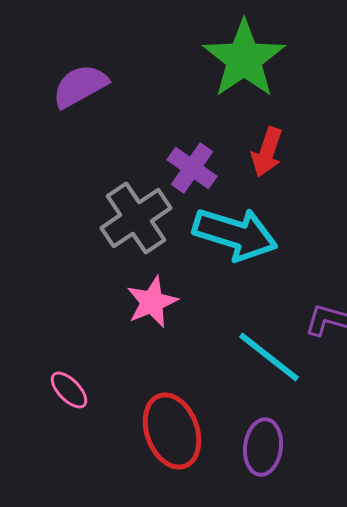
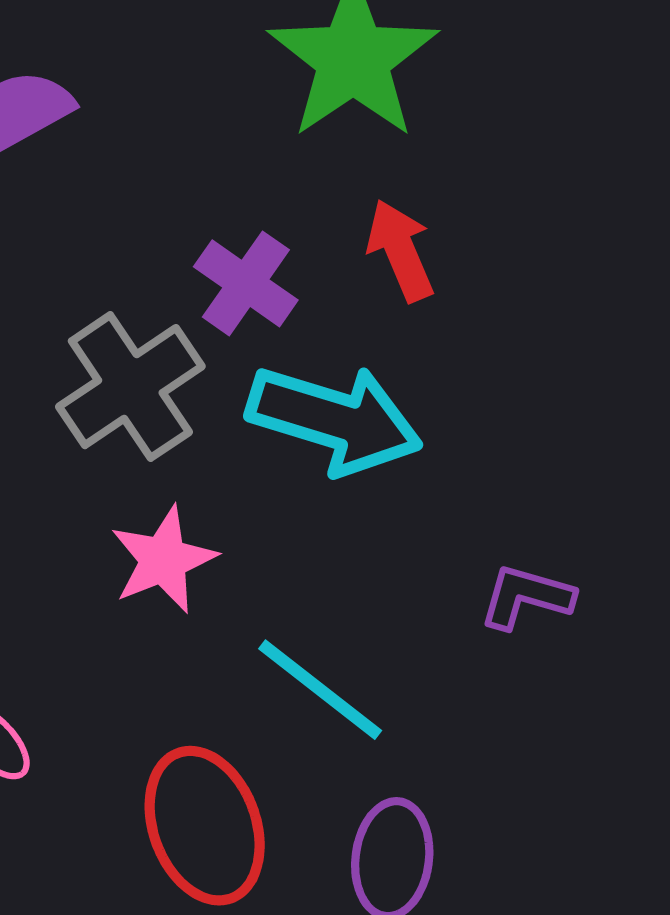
red arrow: (267, 152) -> (400, 250), turned 138
cyan line: (269, 357) -> (320, 690), moved

